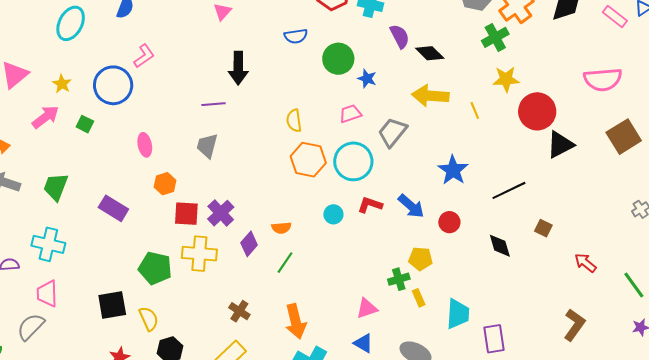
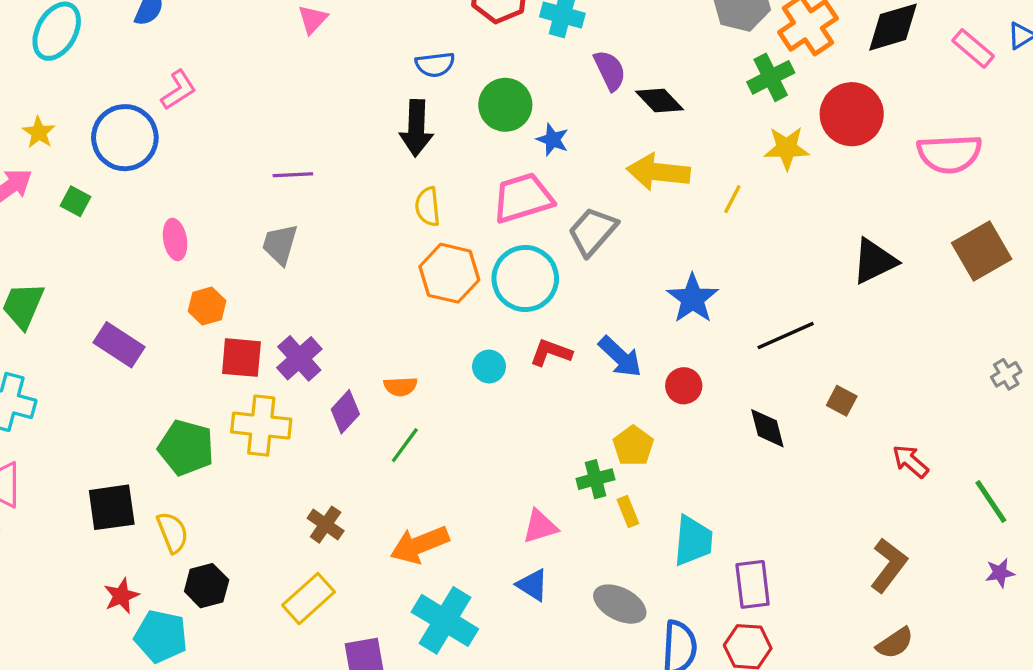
black arrow: (238, 68) -> (416, 128), moved
yellow line: (475, 110) -> (732, 199), turned 48
red circle: (537, 111) -> (852, 114), moved
pink trapezoid: (350, 114) -> (523, 198), size x1.6
yellow pentagon: (421, 259) -> (633, 446), turned 30
orange arrow: (296, 321) -> (420, 545), turned 80

